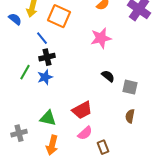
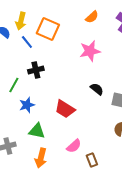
blue line: (42, 38) -> (27, 42), moved
blue star: (45, 77) -> (27, 105), moved
red trapezoid: (82, 110) -> (65, 109), moved, turned 60

